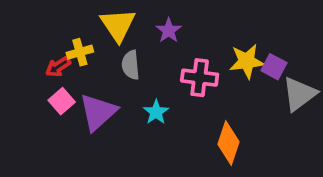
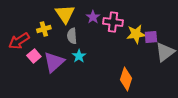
red arrow: (58, 67) -> (19, 41), moved, size x1.5
purple square: (274, 67) -> (151, 37), turned -32
pink cross: (200, 78) -> (113, 22), moved
cyan star: (156, 112) -> (79, 56), moved

